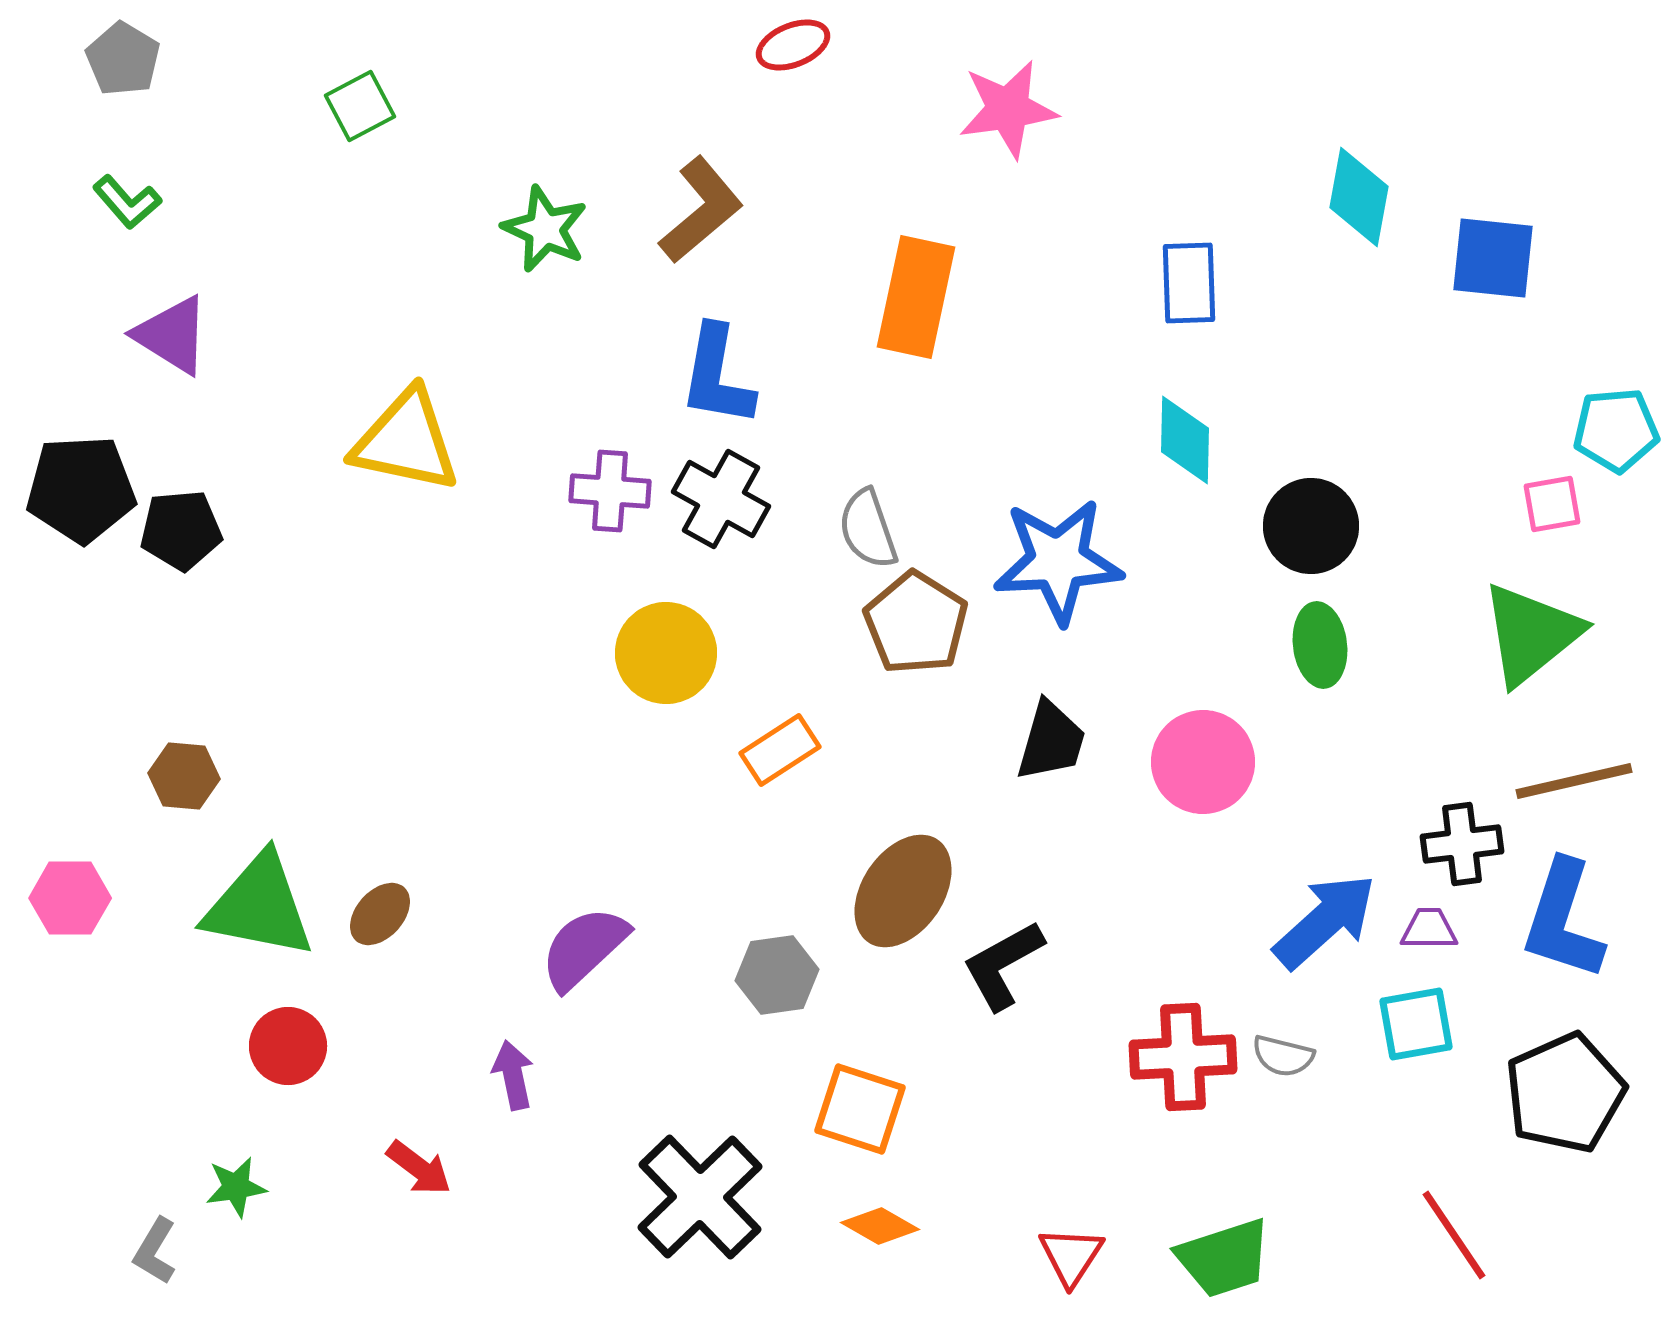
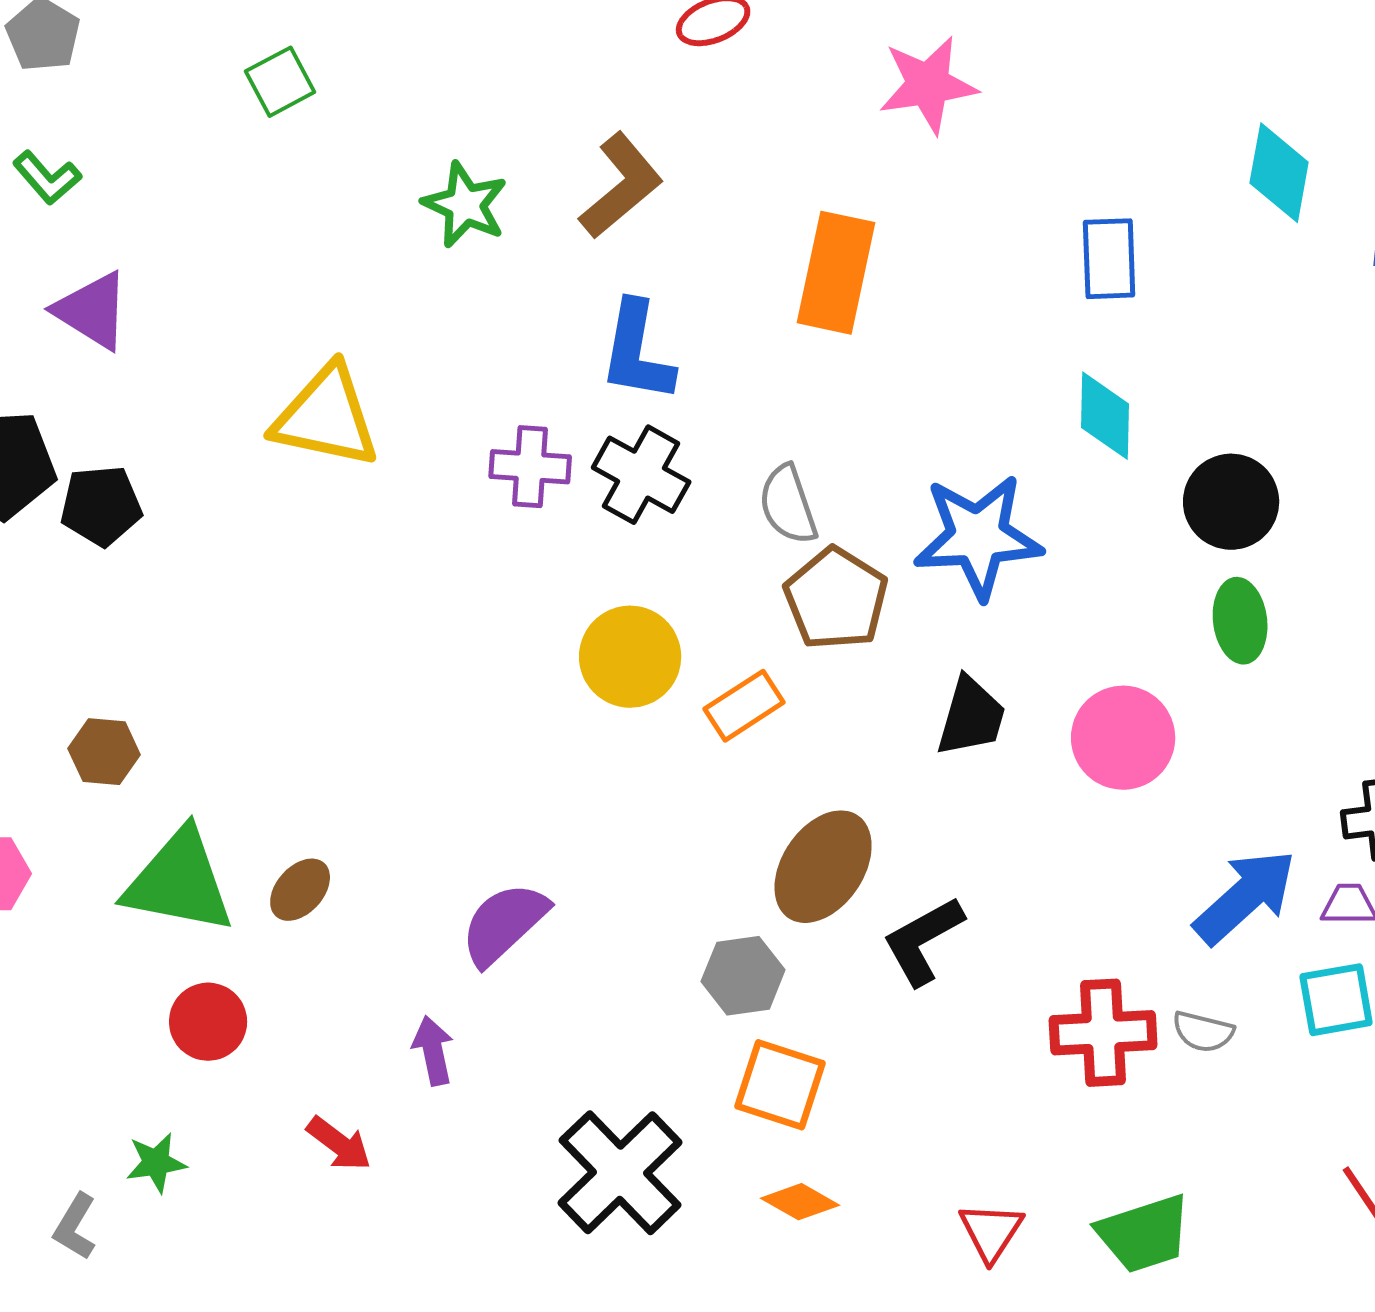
yellow circle: (666, 653) -> (630, 657), moved
orange rectangle: (780, 750) -> (744, 706), moved
gray hexagon: (777, 975) -> (743, 976), moved

